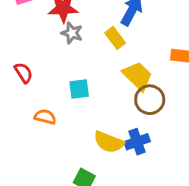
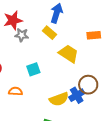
brown circle: (150, 100) -> (88, 85), moved
yellow semicircle: (109, 142) -> (59, 99), turned -30

